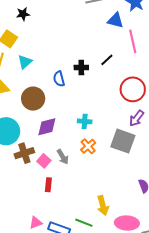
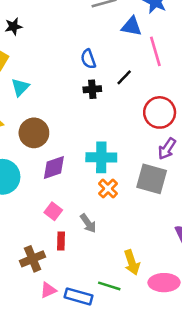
blue semicircle: (59, 79) -> (88, 59), moved
cyan cross: (85, 121) -> (101, 157), size x1.6
brown cross: (24, 153) -> (33, 259), moved
gray arrow: (63, 157) -> (88, 223), moved

